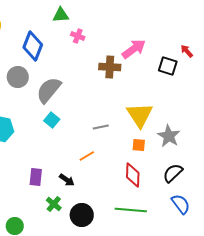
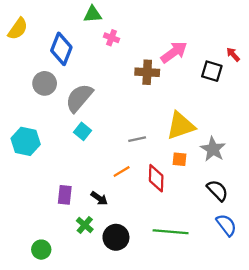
yellow triangle: (140, 115) -> (181, 126), turned 44
black semicircle: (173, 173) -> (217, 190), turned 90
red diamond: (133, 175) -> (156, 178), moved

